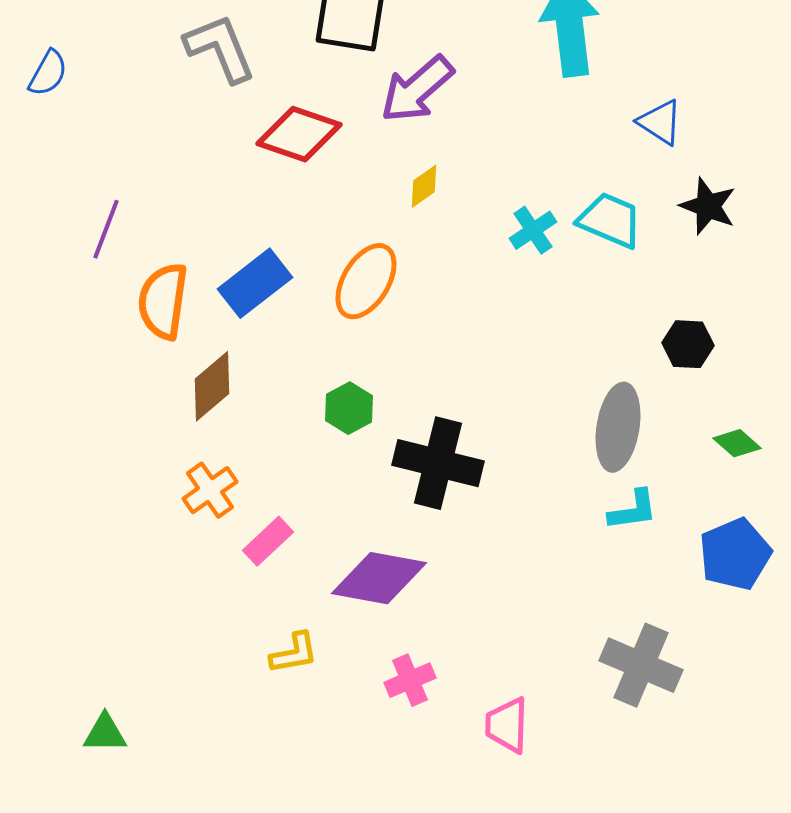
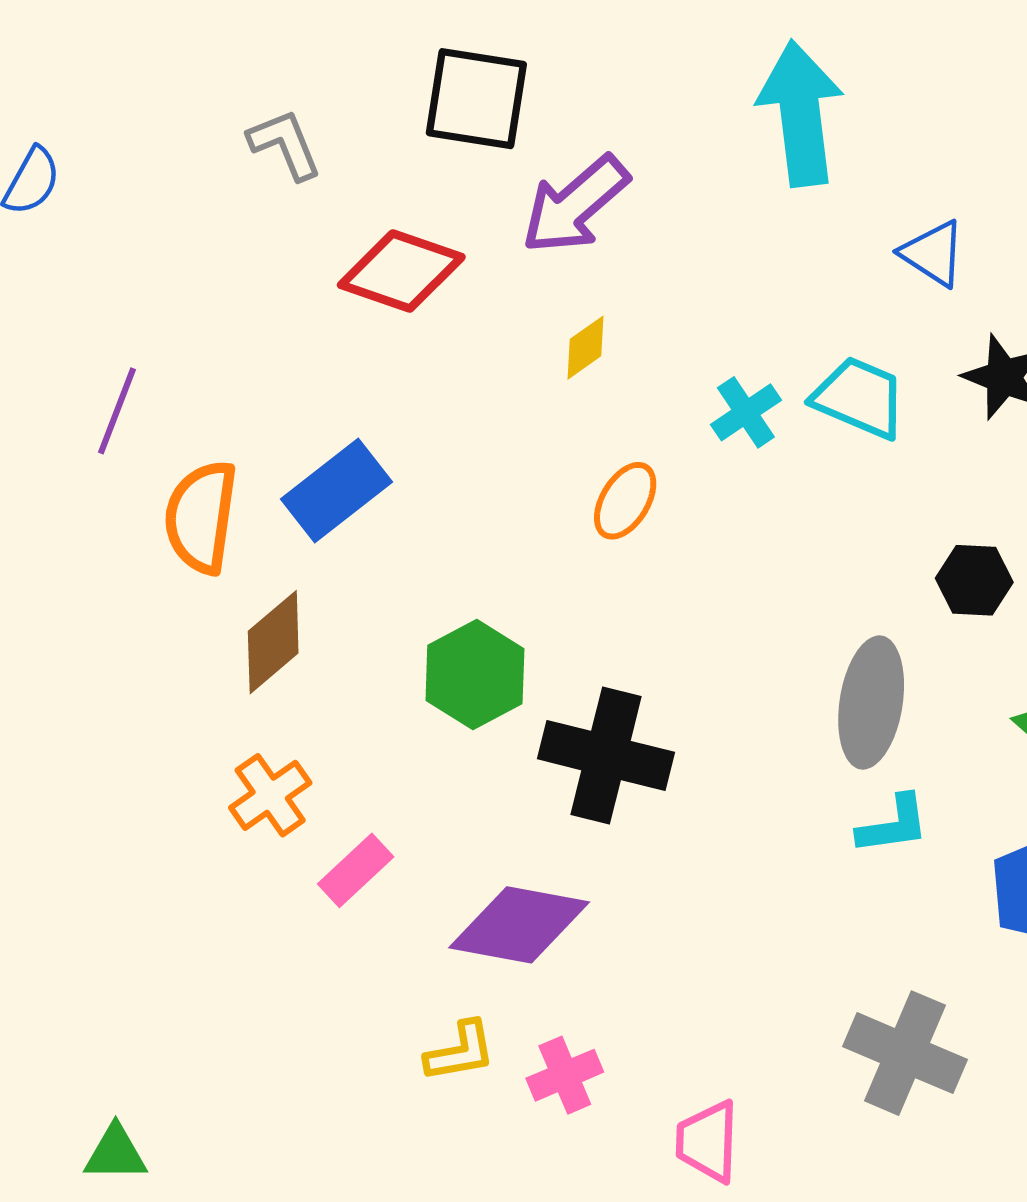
gray L-shape: (220, 48) -> (285, 144), size x0.7
orange ellipse: (366, 281) -> (625, 501), moved, size x0.7
green hexagon: (349, 408) -> (475, 675), size x1.4
yellow L-shape: (294, 653) -> (460, 1052), moved

